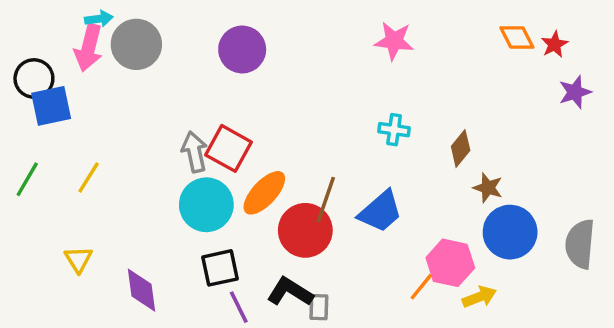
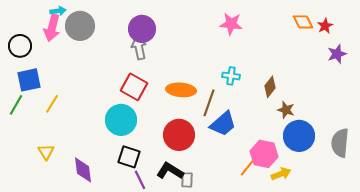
blue square: (51, 106) -> (29, 80), moved
gray arrow: (194, 152) -> (139, 48), moved
orange ellipse: (264, 193) -> (181, 90), moved, turned 52
brown line: (326, 200) -> (209, 103), moved
black square: (220, 268) -> (129, 157), turned 30

